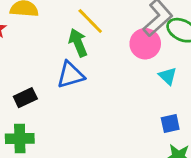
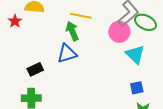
yellow line: (90, 21) -> (81, 16), turned -35
cyan triangle: (168, 76) -> (135, 54), size x1.5

